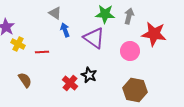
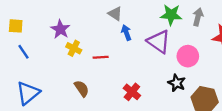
pink circle: (130, 51) -> (188, 56), moved
black star: (89, 75) -> (177, 83), moved

